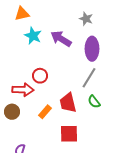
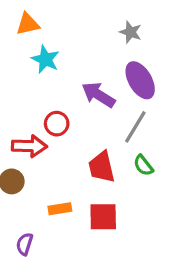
purple arrow: (61, 39) -> (98, 95), moved
purple ellipse: (92, 49) -> (140, 80), turned -30
orange rectangle: (45, 112) -> (60, 209), moved, turned 40

